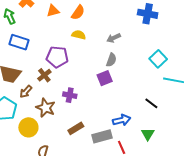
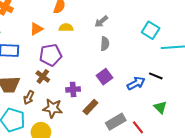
orange triangle: (53, 11) -> (36, 29), moved
purple square: (105, 78) -> (104, 77), moved
blue arrow: (122, 120) -> (136, 83), moved
brown rectangle: (76, 128) -> (90, 107), moved

